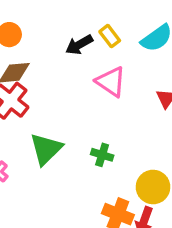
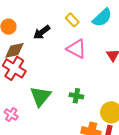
black arrow: (79, 45) -> (42, 32), moved

